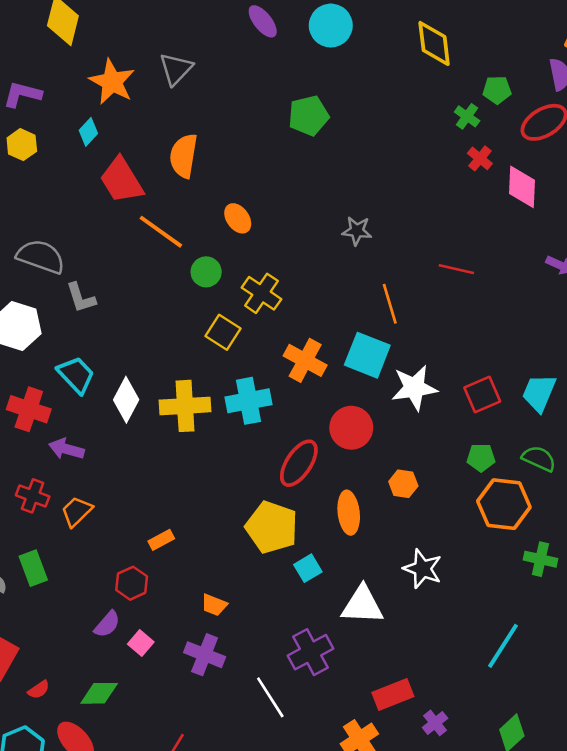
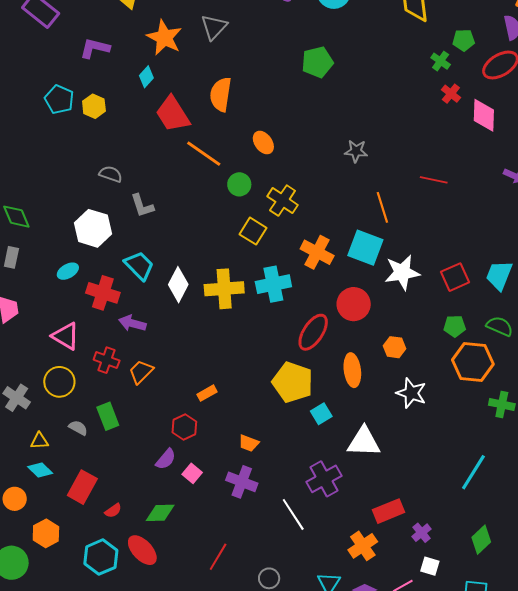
yellow hexagon: (22, 145) -> (94, 106), moved
gray semicircle: (41, 257) -> (111, 174), size x0.6
white star: (423, 569) -> (411, 393), moved

